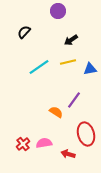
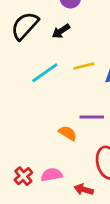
black semicircle: (24, 32) -> (25, 26), size x1.6
black arrow: (71, 40) -> (61, 31), moved
purple line: (74, 100) -> (92, 117), turned 54

